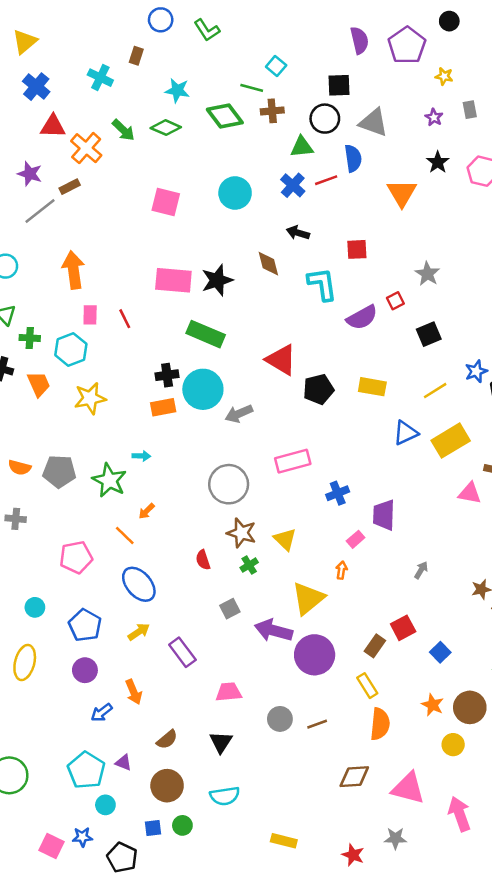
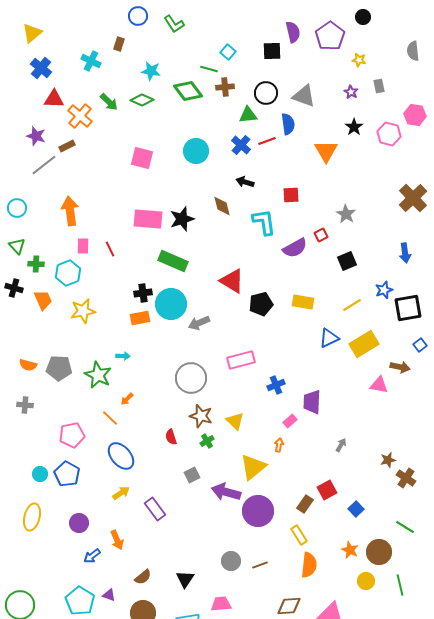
black square: (339, 85) -> (272, 51), moved
blue pentagon: (85, 625) -> (67, 474), moved
pink trapezoid: (229, 692) -> (221, 604), moved

